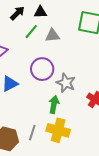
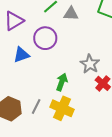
purple circle: (42, 69) -> (45, 38), moved
gray star: (66, 83) -> (90, 64), moved

